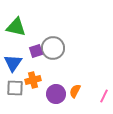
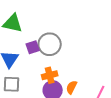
orange cross: (33, 80) -> (50, 75), moved

